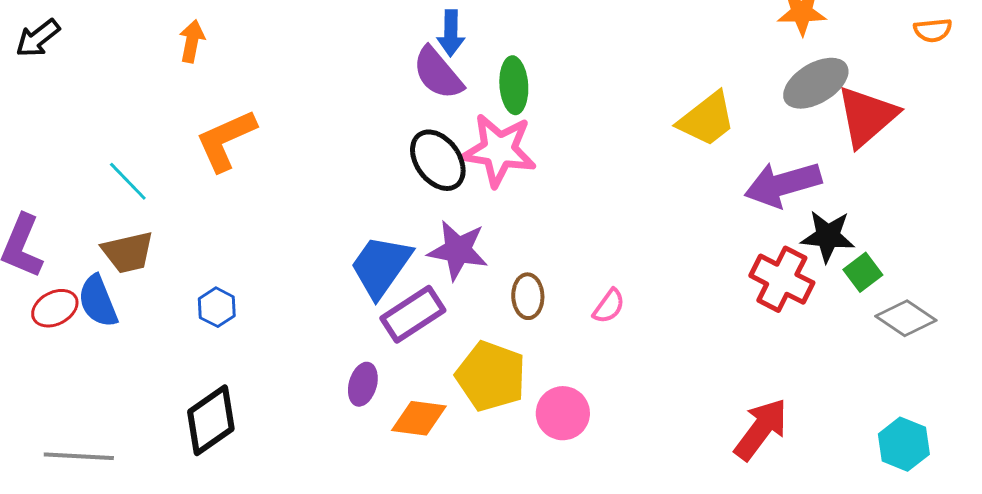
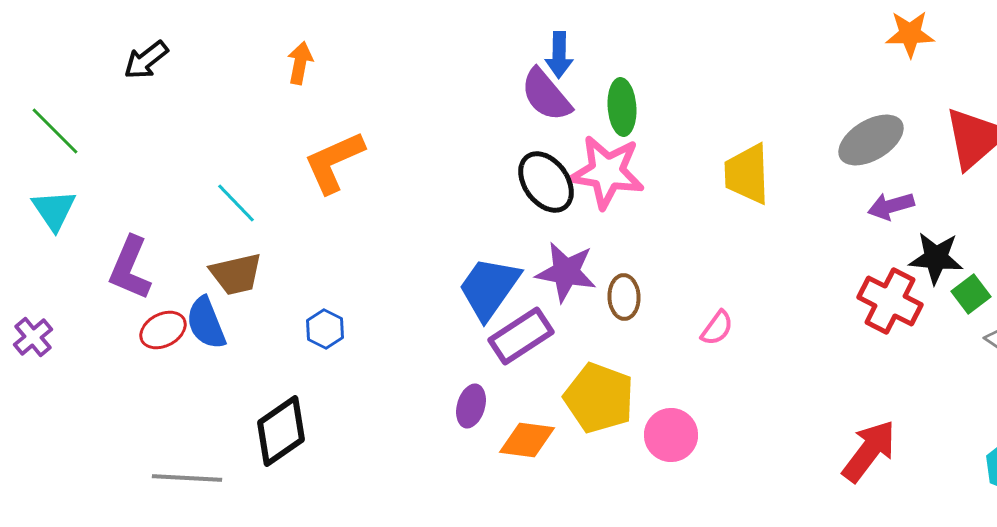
gray ellipse: (816, 83) -> (871, 140), moved
yellow trapezoid: (707, 119) -> (747, 174), moved, turned 126
purple arrow: (783, 184) -> (891, 206), size x0.6
brown ellipse: (528, 296) -> (624, 297), moved
black diamond: (211, 420) -> (281, 431), moved

